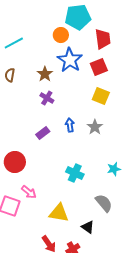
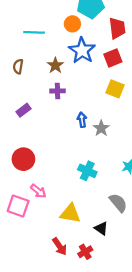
cyan line: (14, 43) -> (34, 32), moved, turned 30
purple cross: (47, 98) -> (58, 91), turned -32
gray star: (95, 127) -> (101, 128), moved
purple rectangle: (43, 133) -> (23, 110), moved

